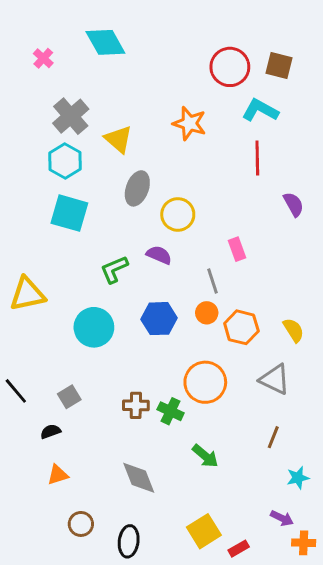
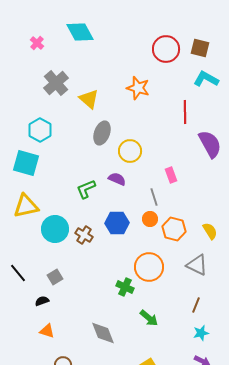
cyan L-shape: (260, 110) -> (206, 79), moved
cyan hexagon: (65, 161) -> (40, 130), moved
purple semicircle: (294, 204) -> (210, 144), size x1.6
cyan square: (69, 213) -> (26, 163), moved
cyan circle: (94, 327) -> (55, 229), moved
brown cross: (136, 405) -> (84, 235), moved, turned 30
orange triangle: (58, 475) -> (47, 331), turned 35
cyan star: (298, 478) -> (201, 333), moved

